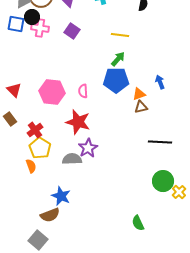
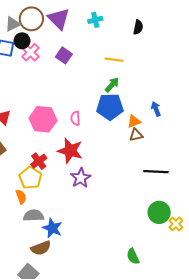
pink cross: (40, 28) -> (30, 52), turned 36
red cross: (35, 130) -> (39, 161), moved
gray semicircle: (72, 159) -> (34, 216), moved

